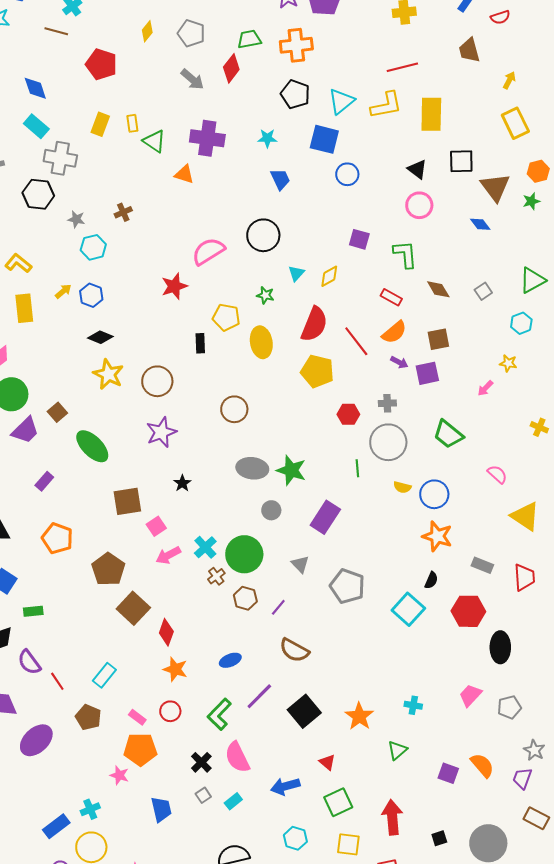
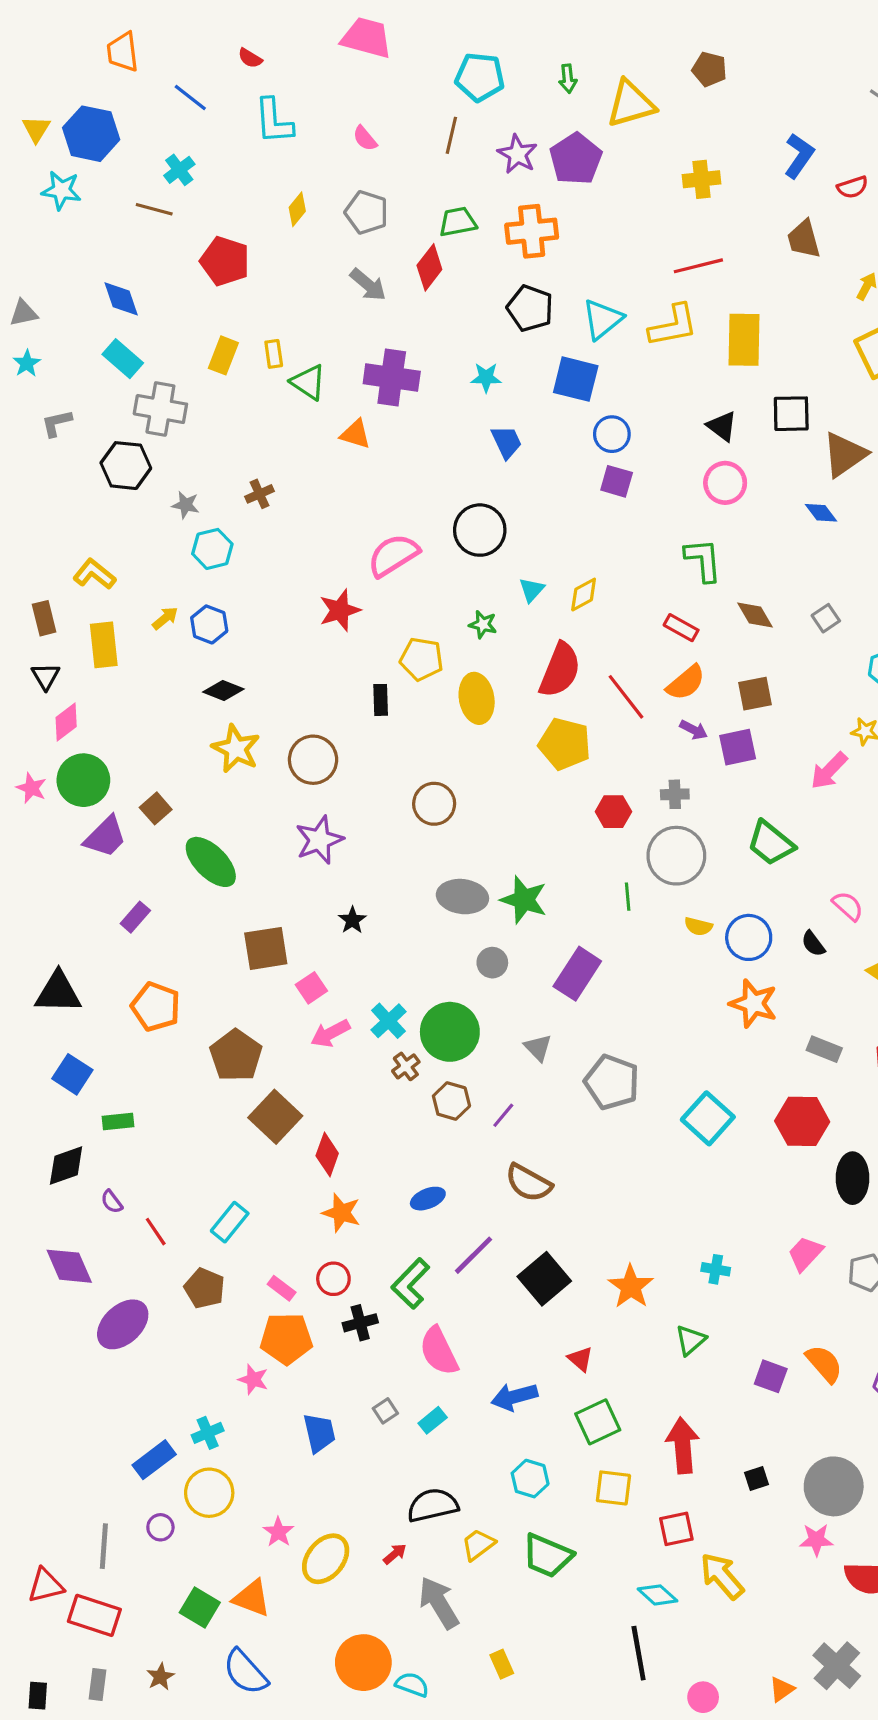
brown triangle: (495, 187) -> (845, 455), turned 32
purple square: (359, 239) -> (617, 481), moved
pink arrow: (485, 388) -> (829, 771), size x1.5
black semicircle: (431, 580) -> (813, 944), moved, turned 120
purple semicircle: (29, 662) -> (112, 1202), size x0.6
black cross: (201, 762) -> (360, 1323), moved, turned 30

